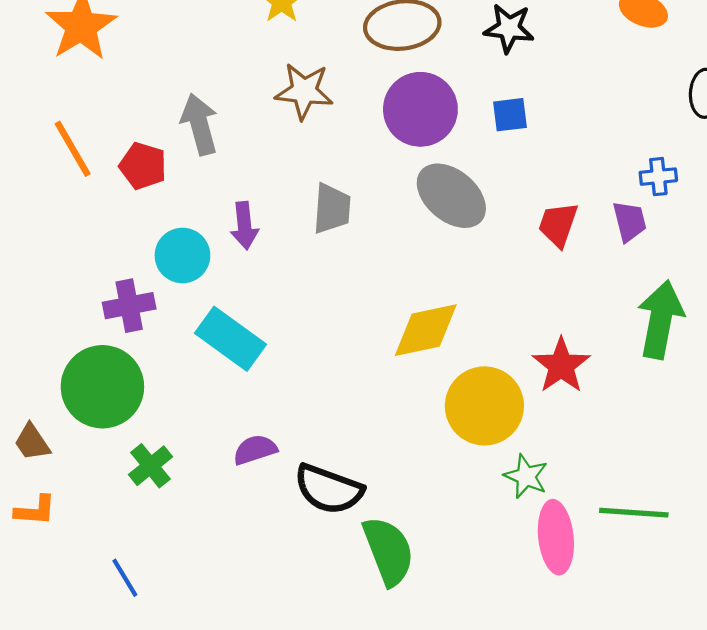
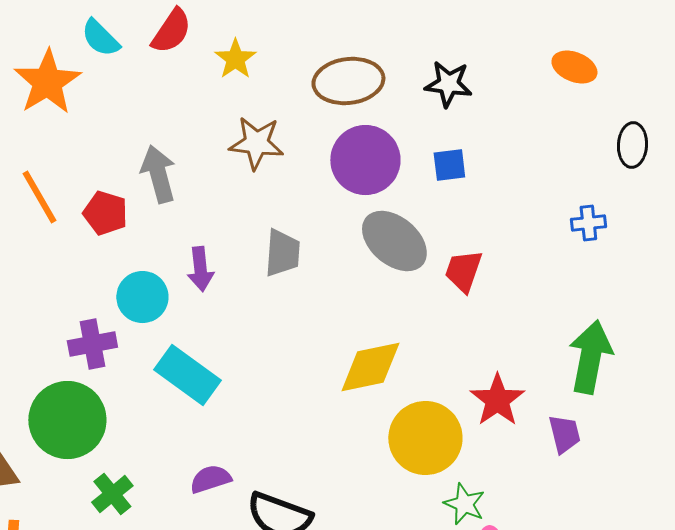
purple trapezoid: (630, 221) -> (564, 434), moved
red trapezoid: (558, 225) -> (463, 271), moved

